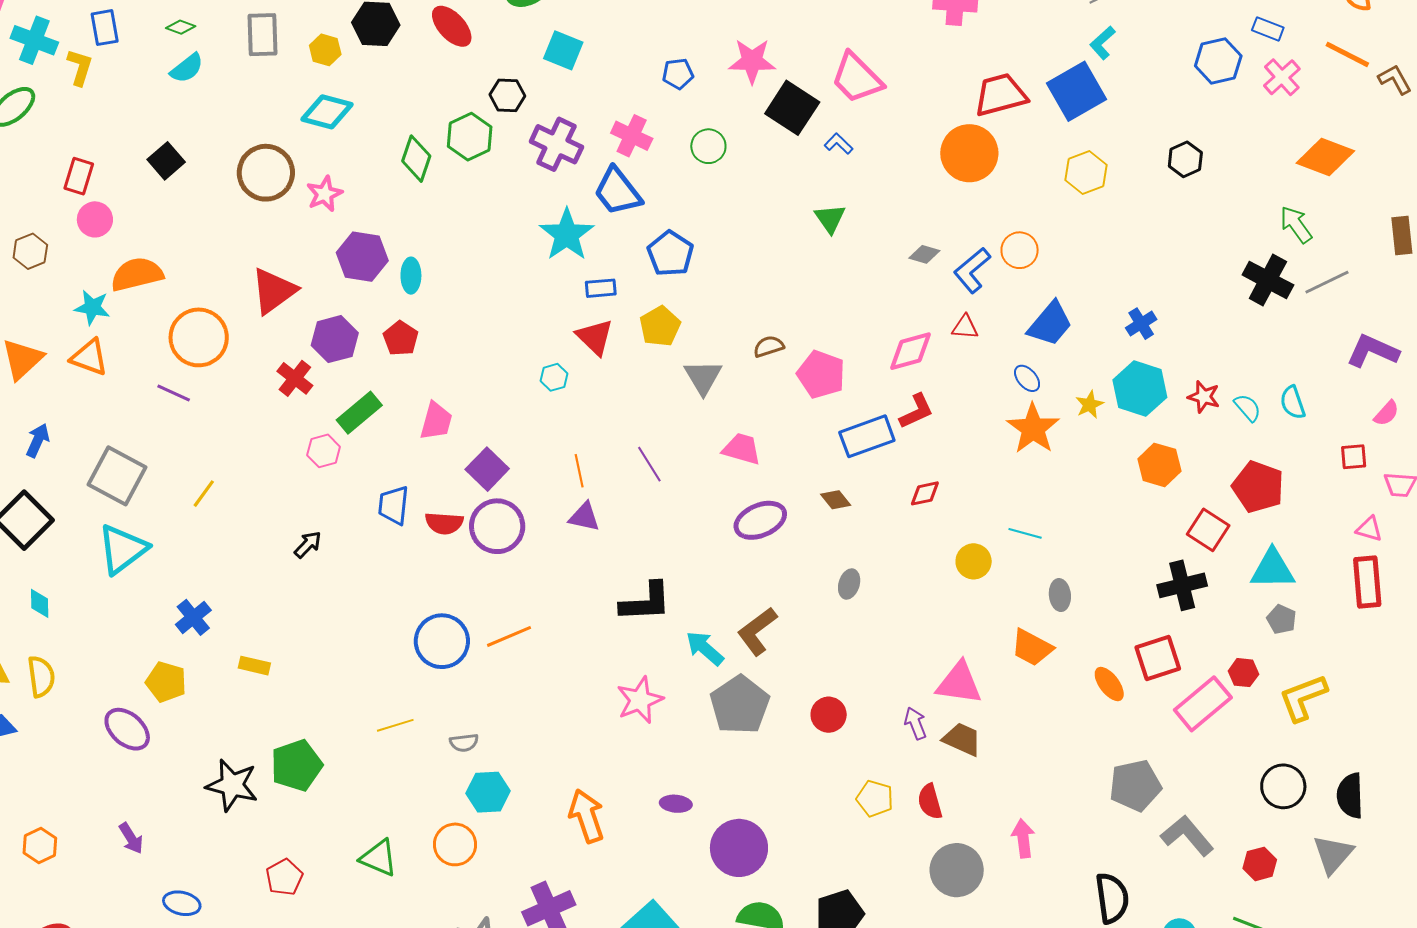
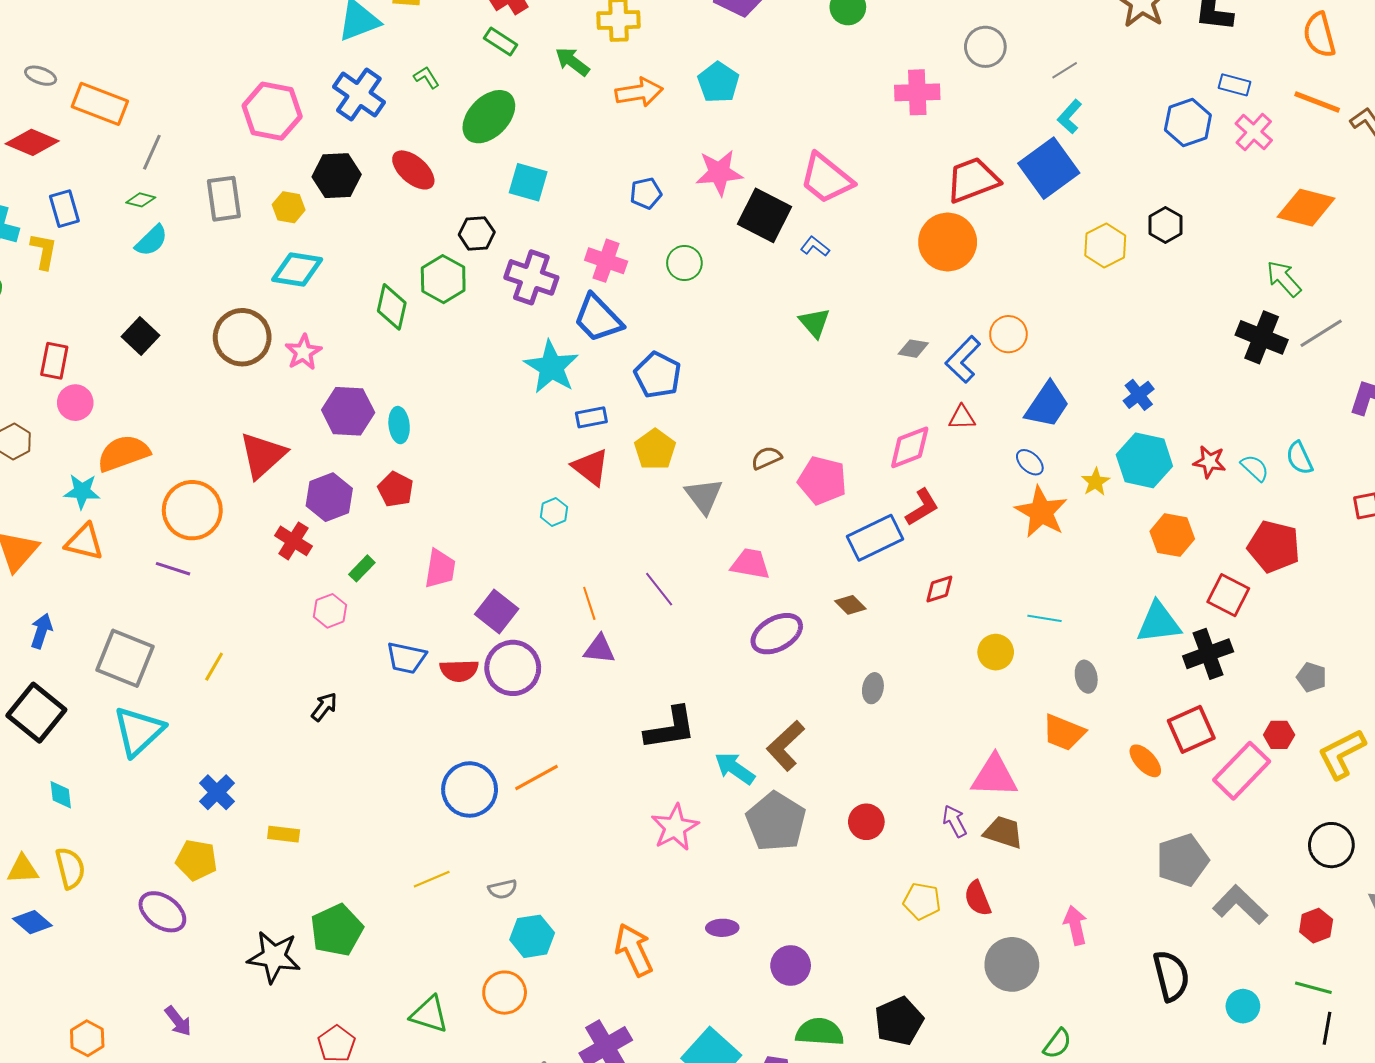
yellow hexagon: (1086, 172) -> (1105, 245), moved
green rectangle: (359, 413) -> (362, 568), size x0.6
blue trapezoid: (394, 505) -> (406, 658), turned -78
cyan triangle: (1272, 569) -> (1159, 623), moved
purple circle: (739, 848) -> (791, 965), size x0.7

